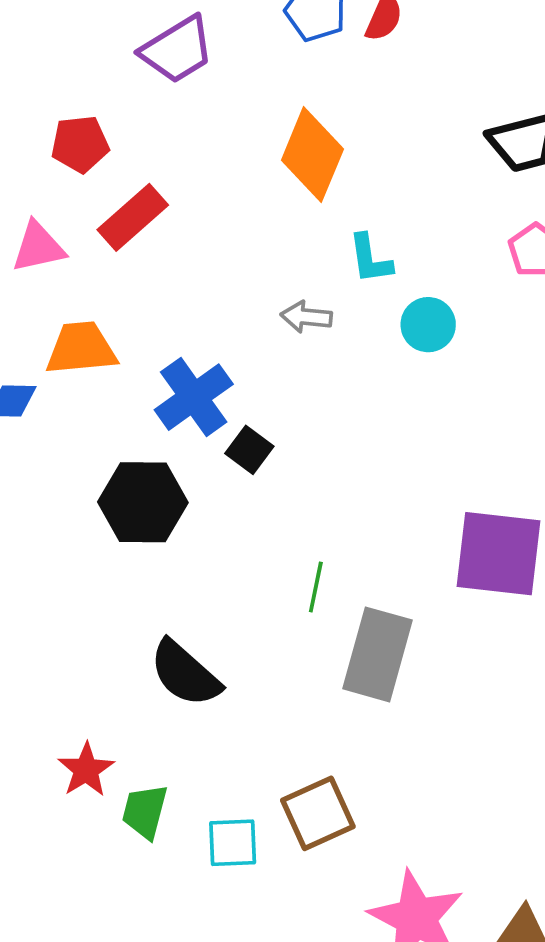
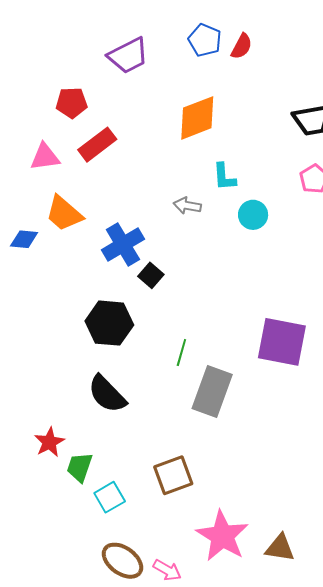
orange diamond: (312, 155) -> (197, 118), turned 42
orange trapezoid: (81, 348) -> (64, 214), turned -138
black hexagon: (143, 502) -> (109, 323), moved
cyan square: (233, 843) -> (110, 497), moved, turned -32

